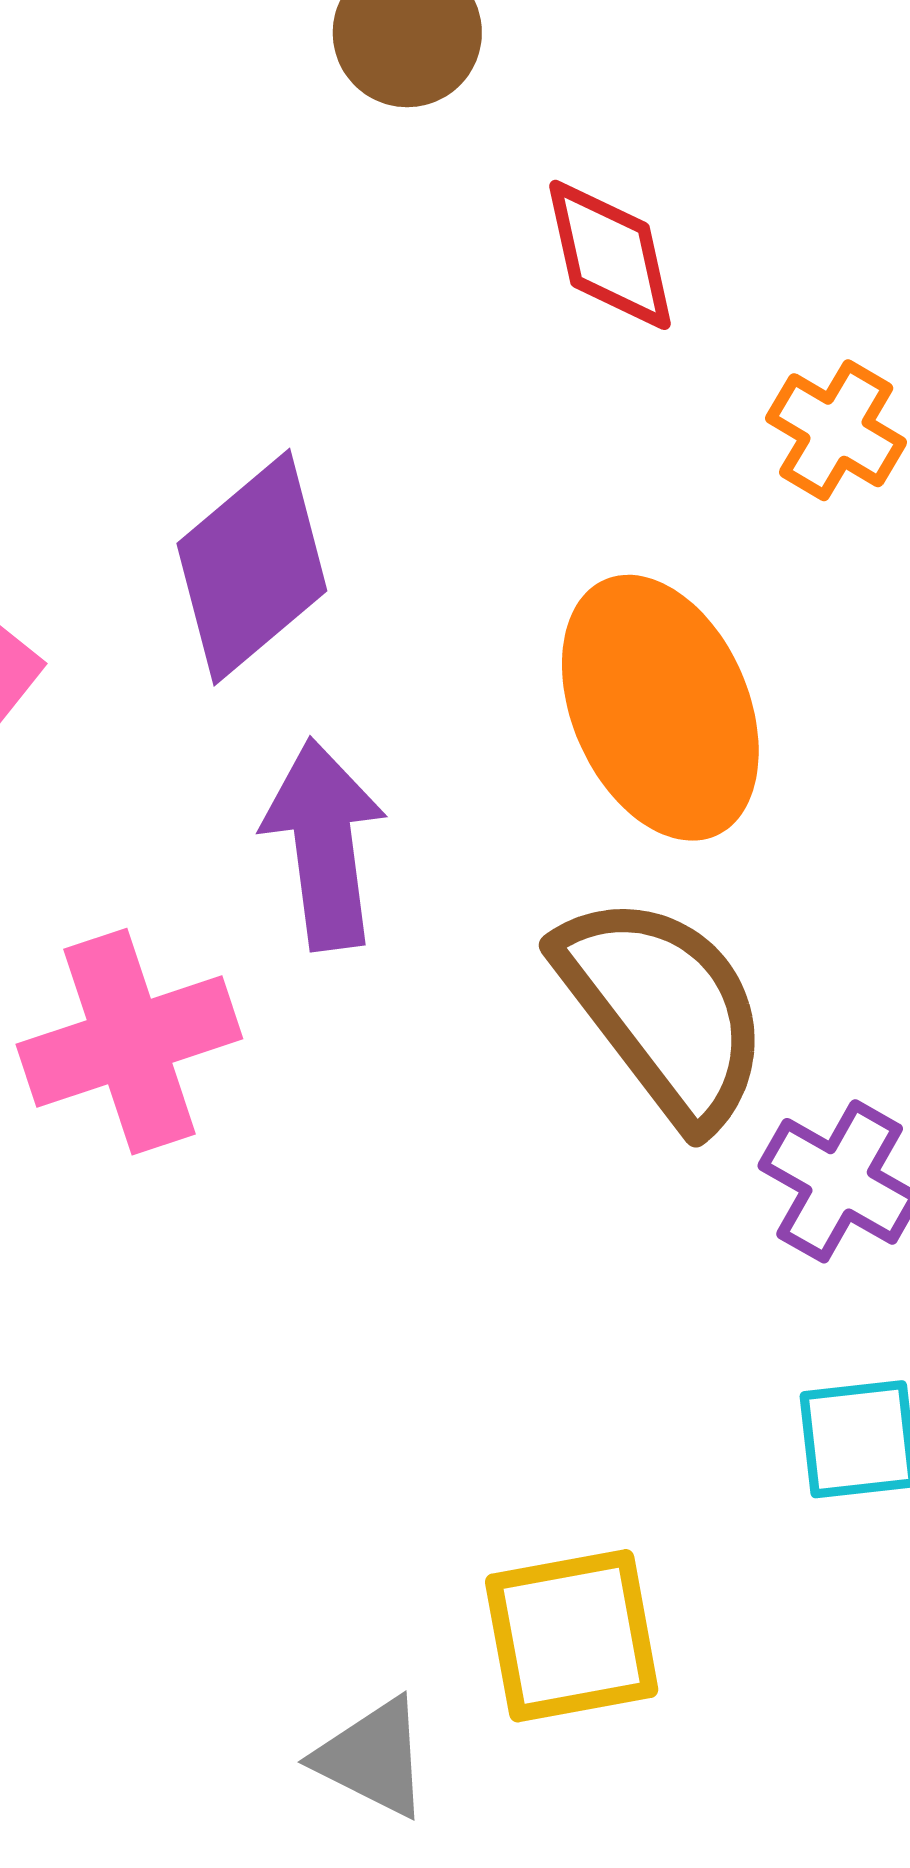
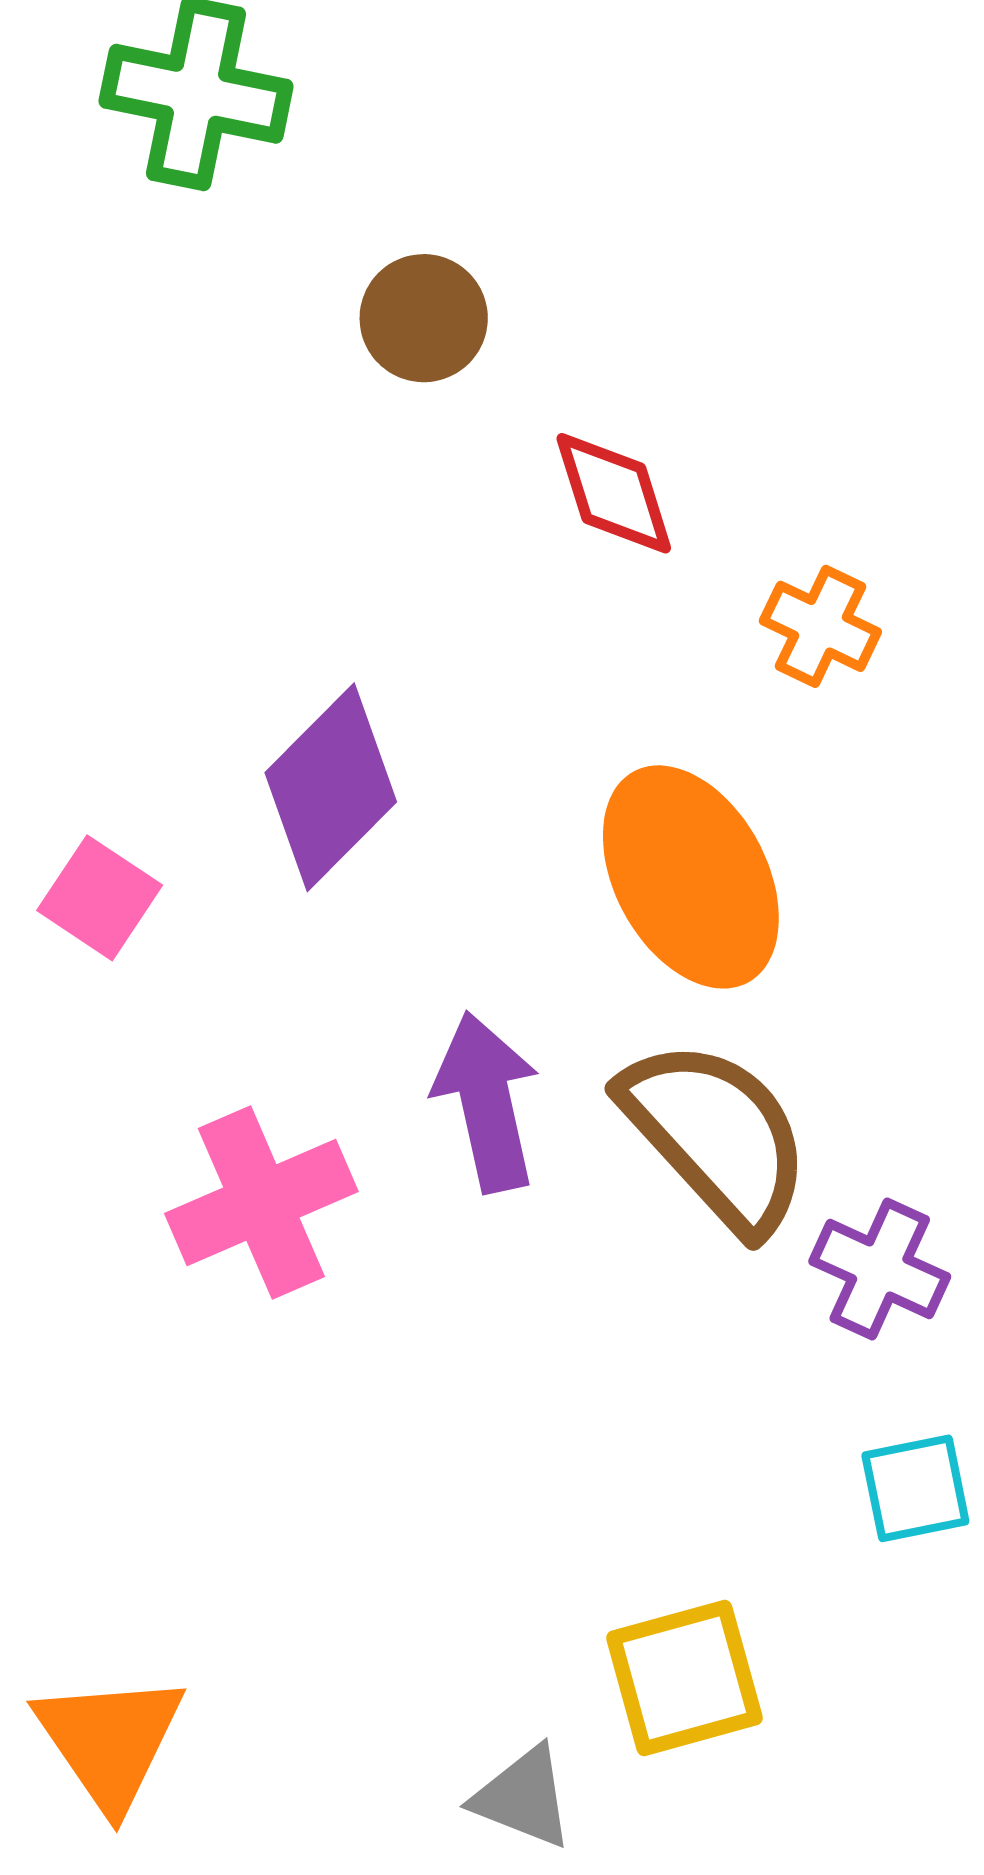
purple arrow: (324, 844) -> (486, 1102), moved

